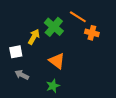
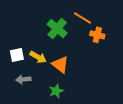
yellow arrow: (34, 37) -> (38, 57), moved, turned 91
gray arrow: (22, 75) -> (23, 79), turned -32

